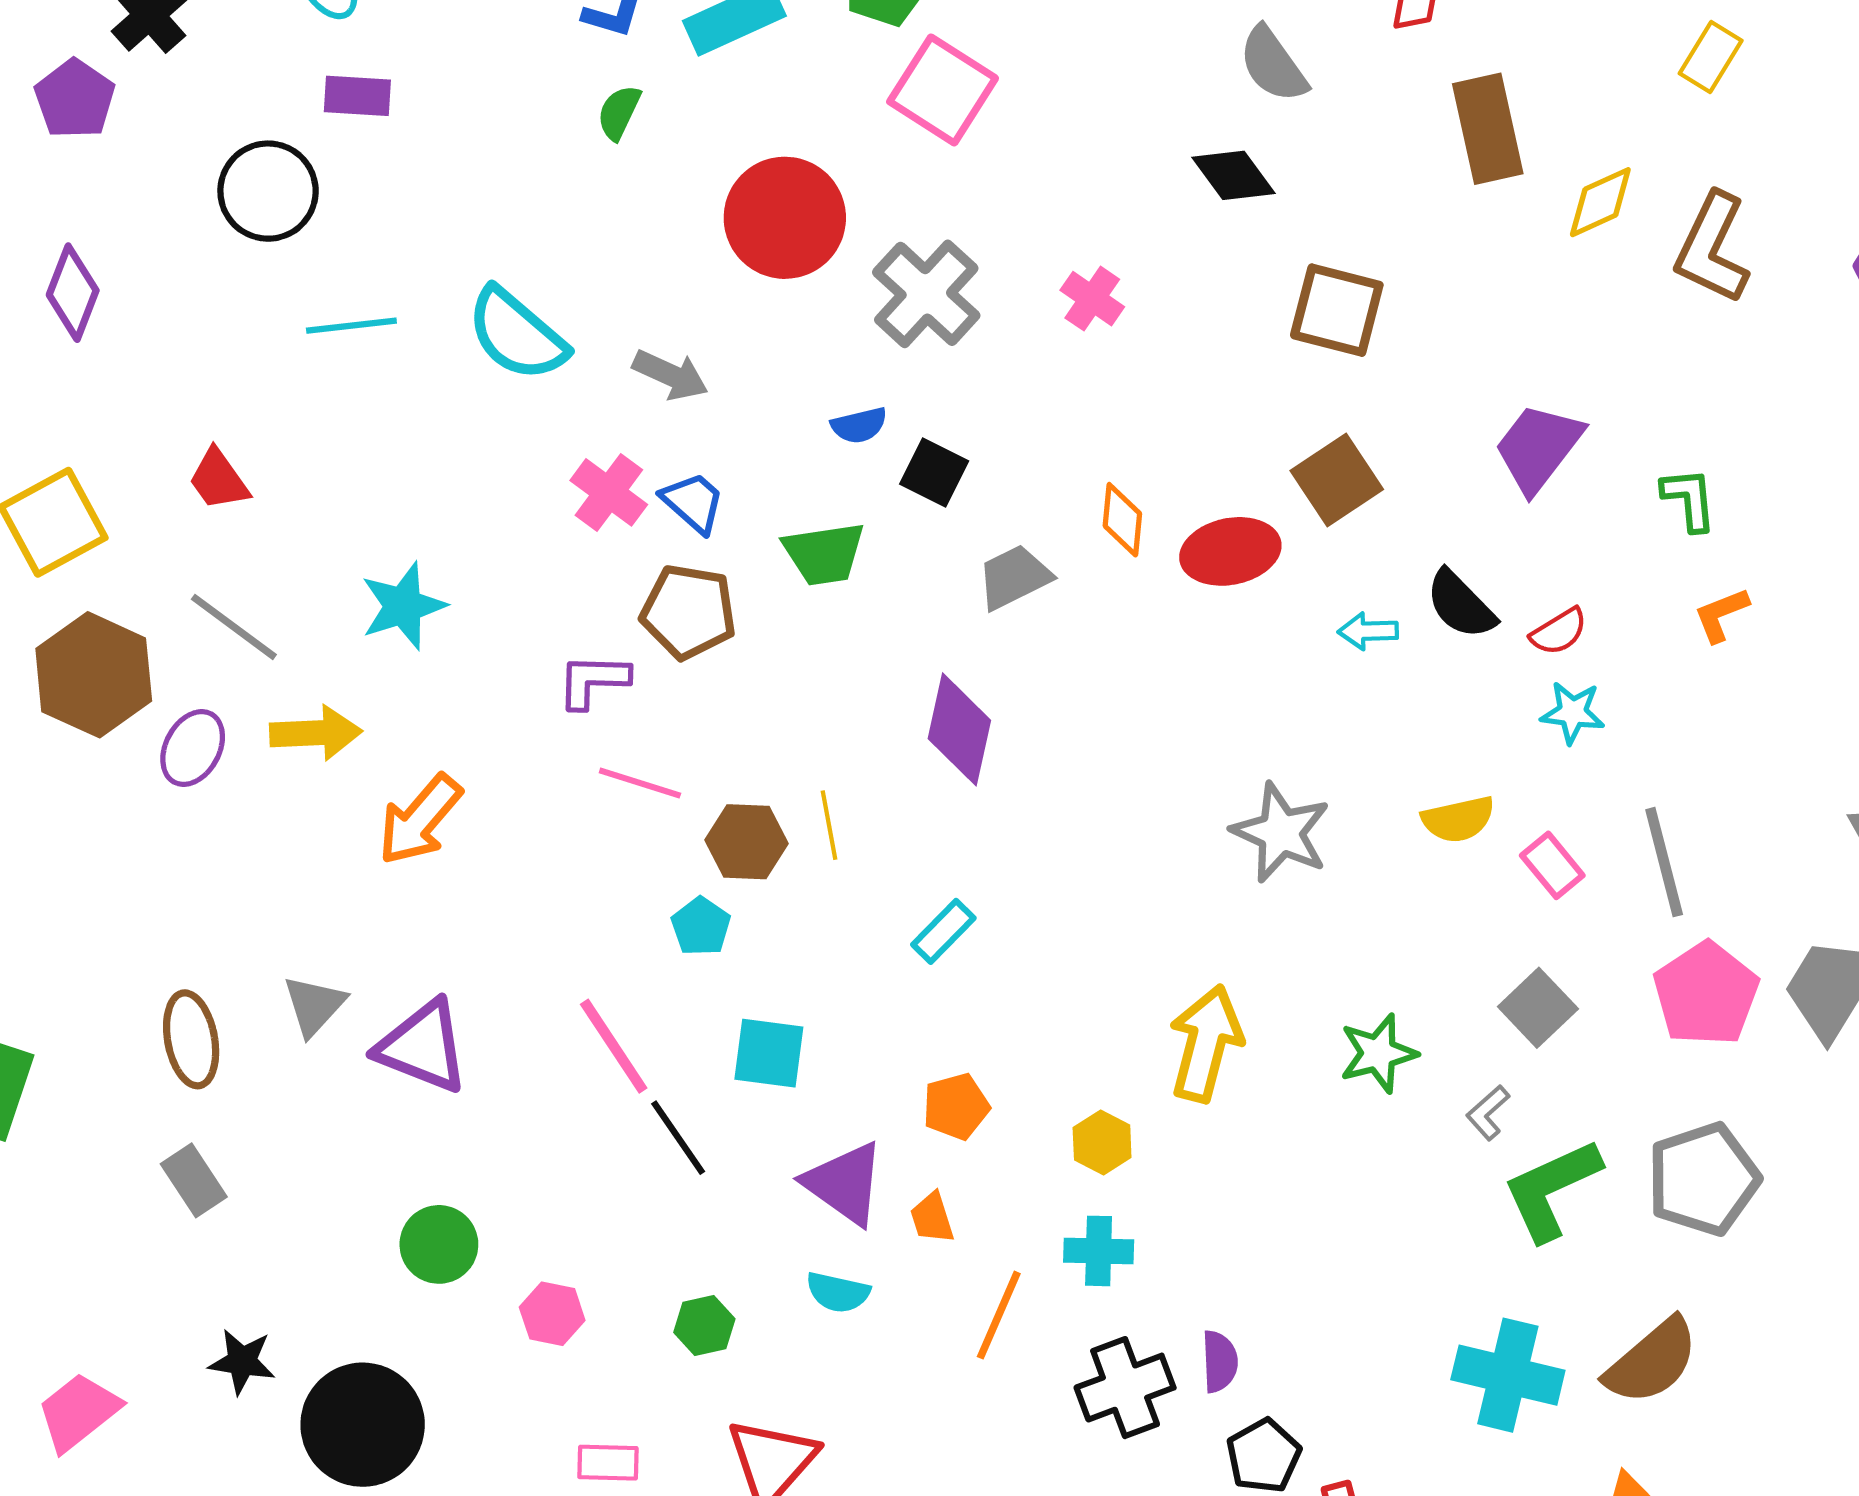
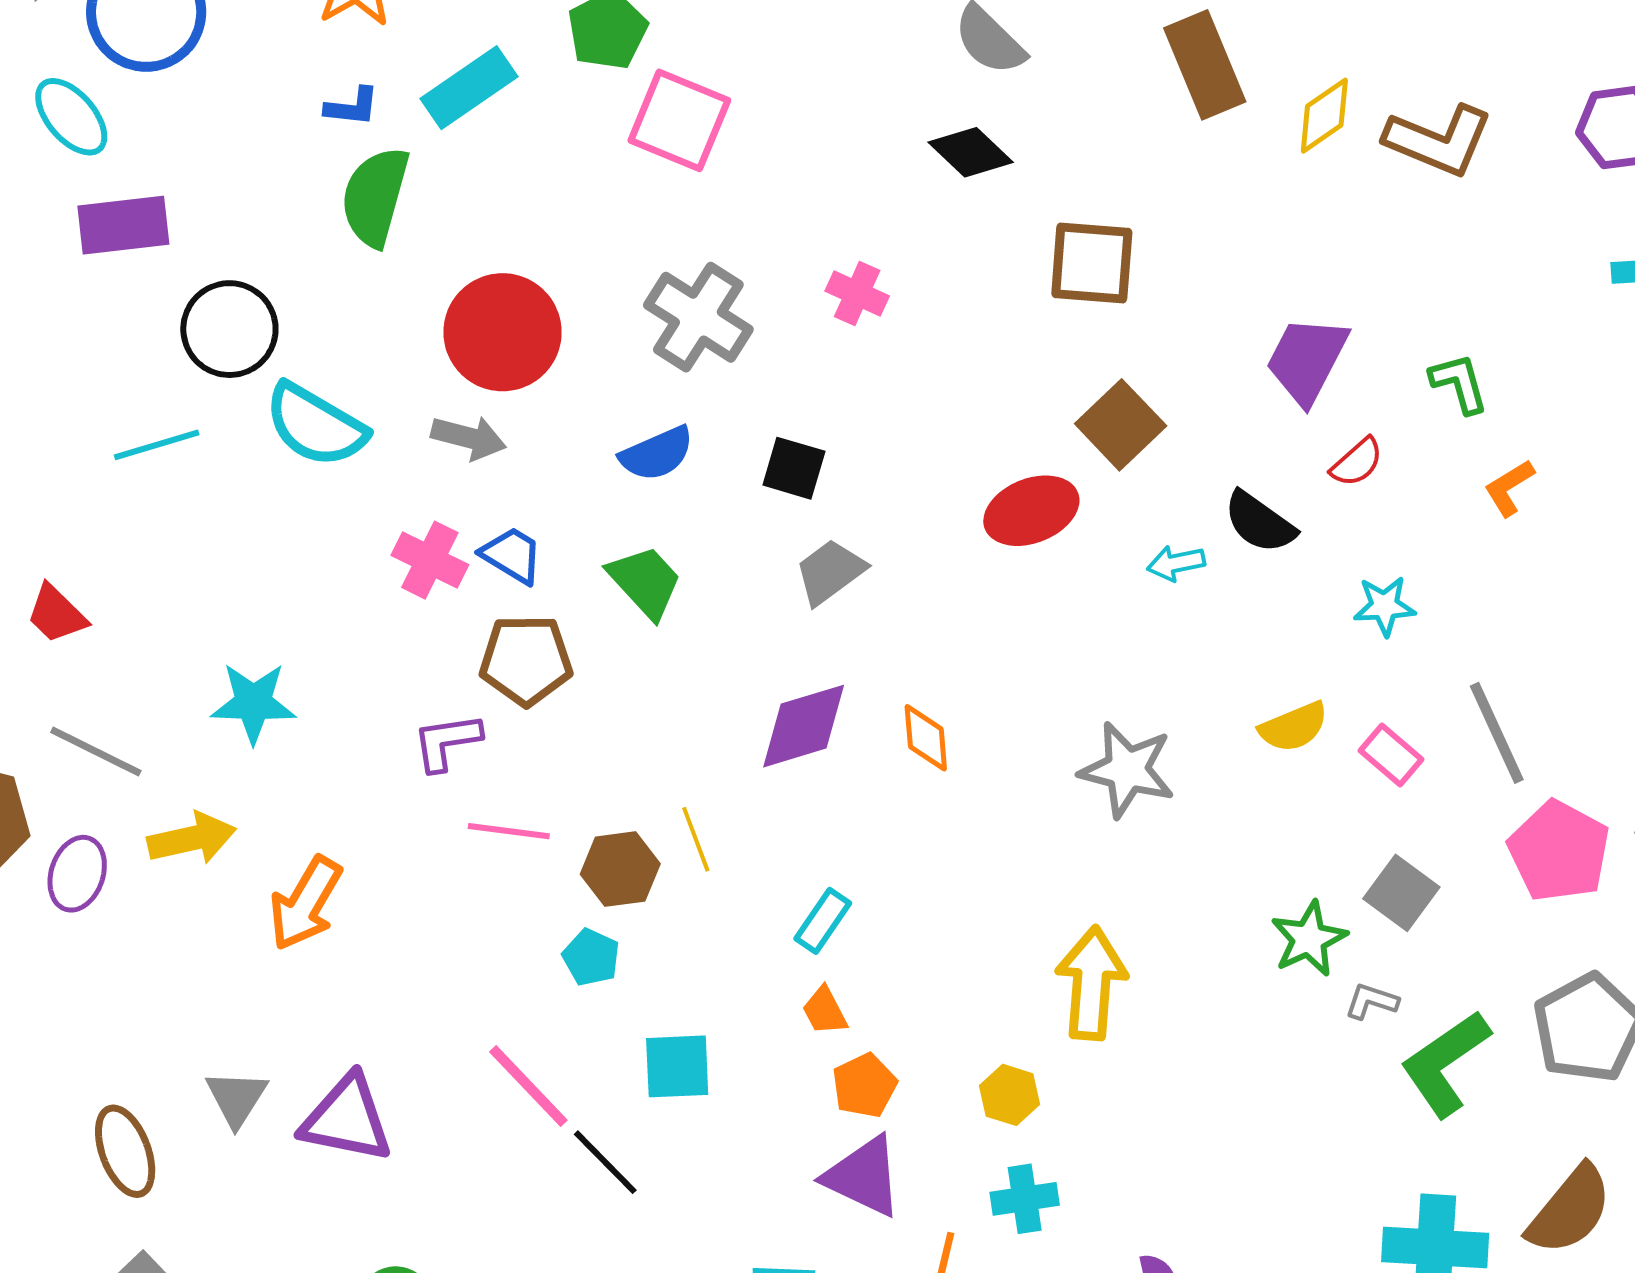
purple rectangle: (357, 96) -> (123, 225), size x1.4
green semicircle: (619, 112) -> (375, 197), size x1.8
black circle: (268, 191) -> (229, 329), moved
red circle: (785, 218) -> (503, 332), moved
brown L-shape: (1712, 248) -> (1439, 140), turned -83
blue semicircle: (859, 425) -> (657, 454), size x1.4
black square: (934, 472) -> (794, 468), moved
orange diamond: (1122, 520) -> (926, 738), moved
green trapezoid: (824, 554) -> (645, 582), turned -114
cyan star: (403, 606) -> (253, 703), turned 30
red semicircle: (1559, 632) -> (1357, 462), moved
purple diamond: (959, 729) -> (804, 726), turned 71
green star: (1378, 1053) -> (1309, 939), moved
gray L-shape: (1488, 1113) -> (1372, 1001), turned 70
purple triangle: (845, 1183) -> (863, 1176), moved
orange trapezoid: (932, 1218) -> (825, 1011), moved

